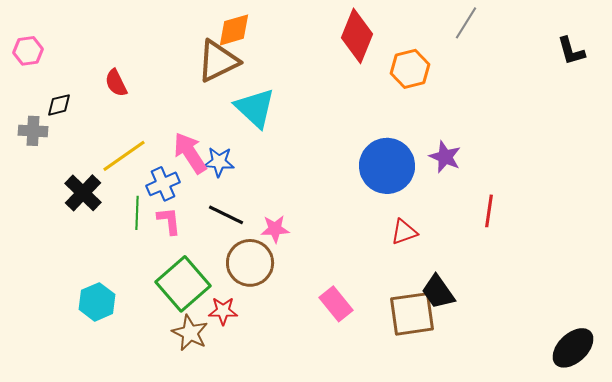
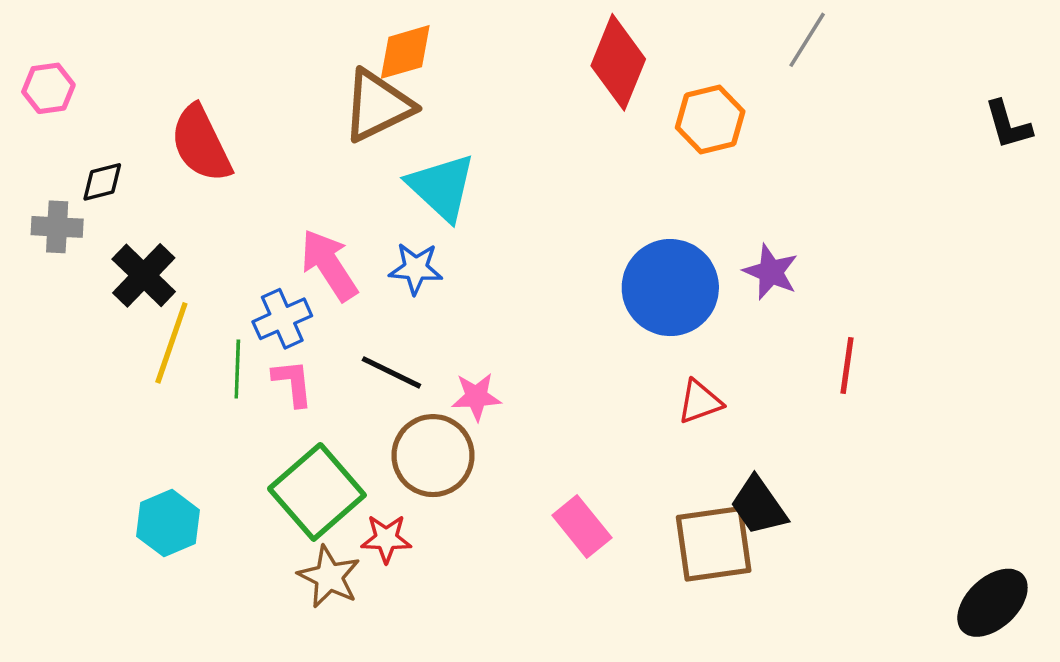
black L-shape: (571, 51) -> (1008, 125), moved
red semicircle: (116, 83) -> (201, 144), size x1.6
yellow line: (124, 156) -> (171, 343), moved, turned -36
blue star: (219, 162) -> (416, 268), moved
black cross: (83, 193) -> (144, 275), moved

